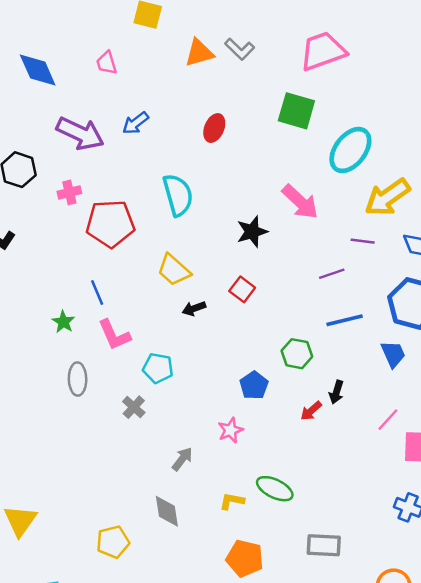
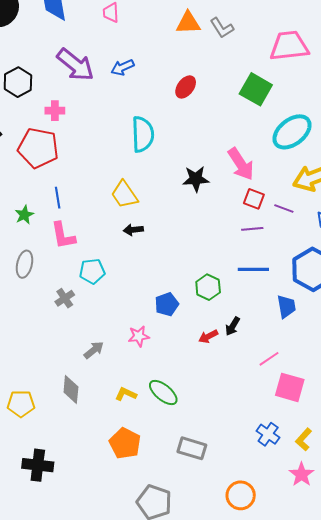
red pentagon: (110, 224) -> (38, 148), moved
red square: (242, 289) -> (254, 199), moved, turned -30
cyan pentagon: (158, 368) -> (92, 271), turned -30

